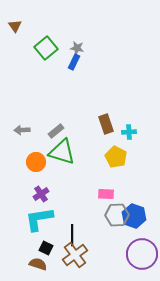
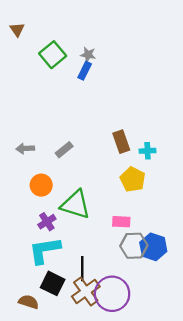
green triangle: (62, 152) -> (75, 205), moved
black square: (46, 248) -> (53, 283), size x1.5
purple circle: (142, 254) -> (112, 294), moved
brown semicircle: (38, 264) -> (29, 302), moved

